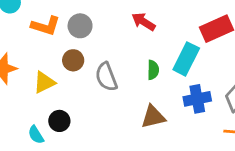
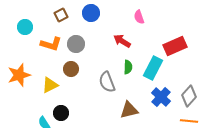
green semicircle: (153, 70) -> (128, 67), moved
gray semicircle: (106, 77) -> (107, 82), moved
blue cross: (197, 99) -> (161, 97), turned -36

